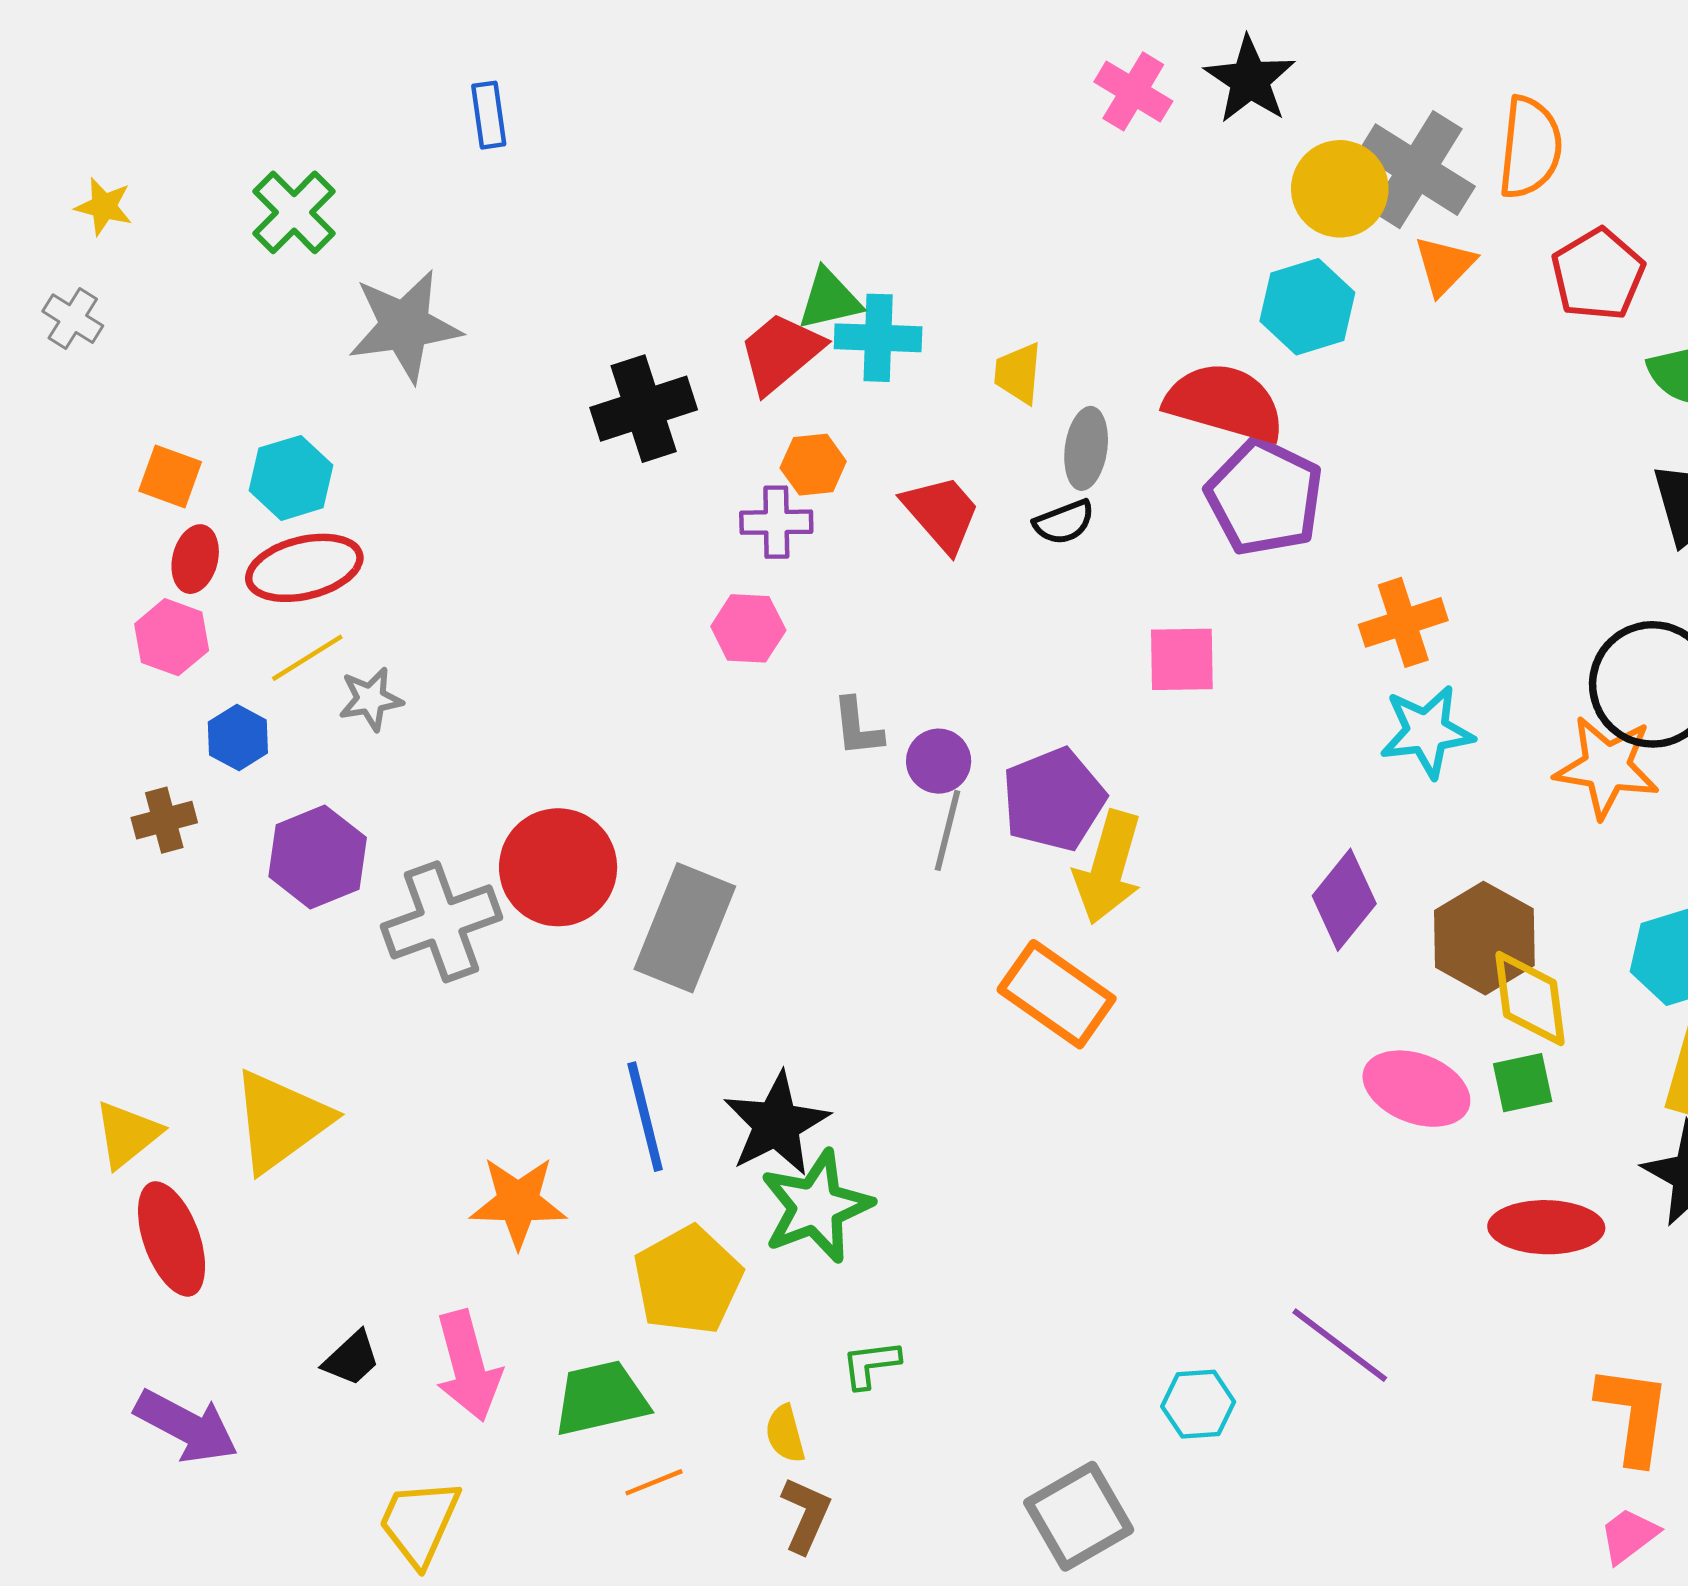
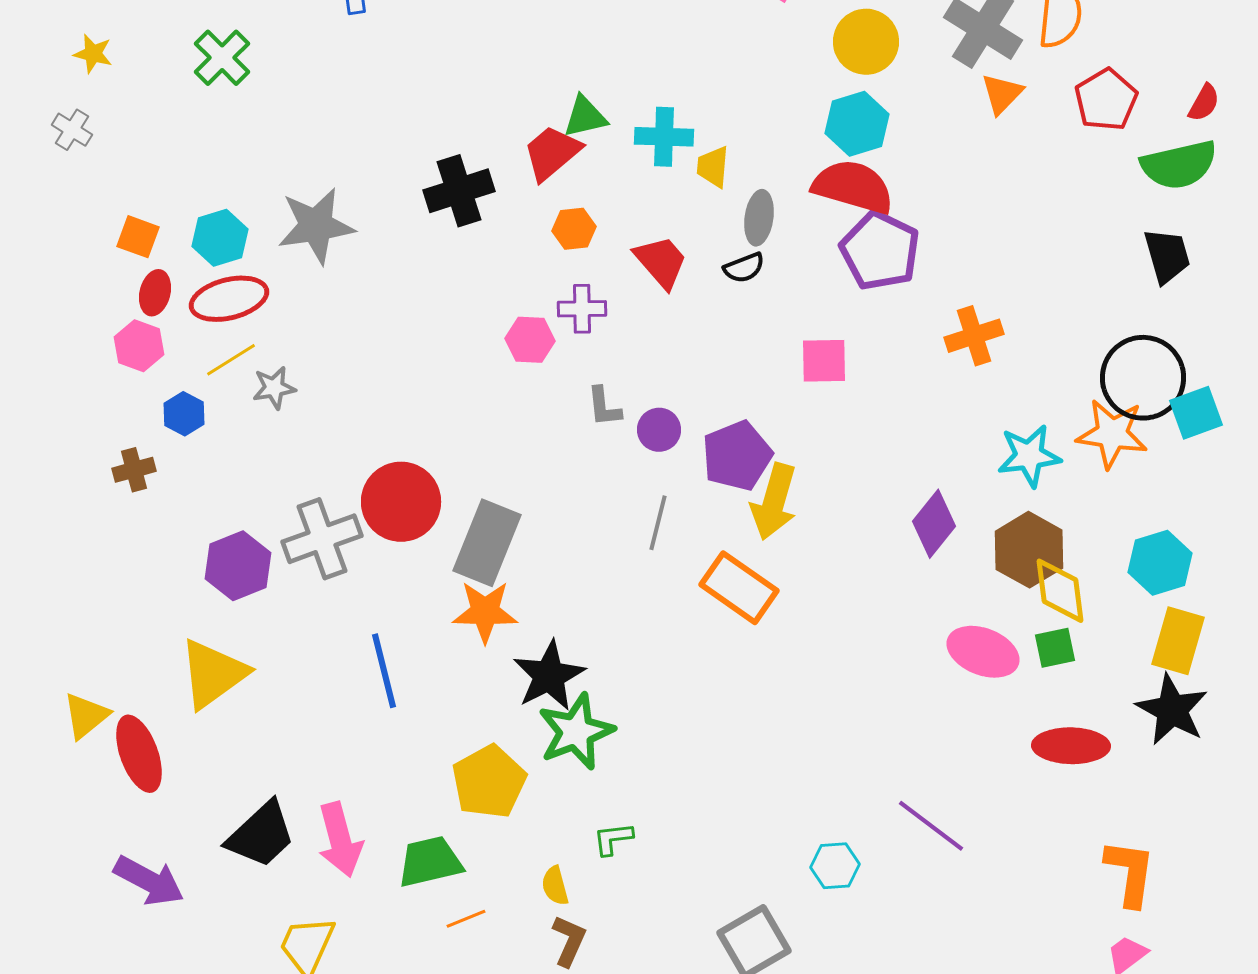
yellow circle: (1340, 189) -> (866, 42), moved
cyan hexagon: (1307, 307) -> (857, 124), moved
gray star: (405, 326) -> (316, 226), moved
cyan cross: (878, 338) -> (664, 137), moved
purple cross: (776, 522) -> (582, 309), moved
cyan star: (1427, 732) -> (1029, 456), moved
gray line: (947, 830) -> (658, 523), moved
purple hexagon: (318, 857) -> (238, 566), moved
blue line: (645, 1117) -> (384, 671), moved
yellow triangle: (127, 1134) -> (86, 716), moved
orange star: (518, 1202) -> (485, 612), moved
black trapezoid: (352, 1358) -> (261, 835), size x1.8

